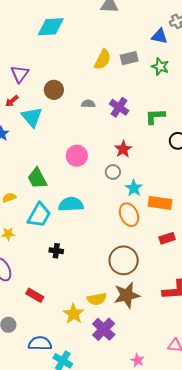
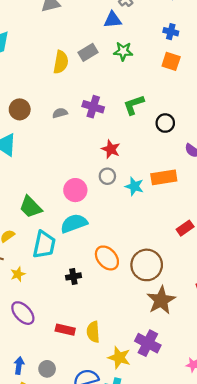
pink circle: (77, 156) -> (75, 190), moved
orange rectangle: (160, 203) -> (164, 177), moved
orange ellipse: (129, 215) -> (107, 258), moved
yellow semicircle: (97, 299) -> (93, 332), moved, turned 114
yellow star: (74, 314) -> (119, 358), moved

